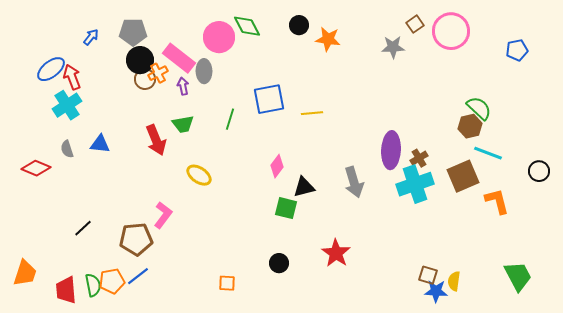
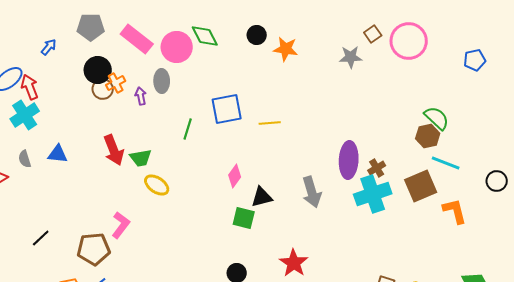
gray pentagon: (133, 32) -> (91, 27), moved
pink rectangle: (179, 58) -> (137, 39), moved
green trapezoid: (183, 124) -> (141, 158), moved

